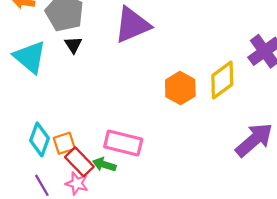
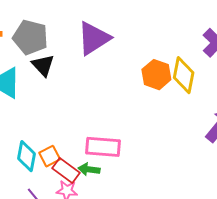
black triangle: (73, 45) -> (43, 65), size x1.4
yellow diamond: (222, 80) -> (184, 75), turned -33
orange hexagon: (180, 88) -> (156, 75), moved

